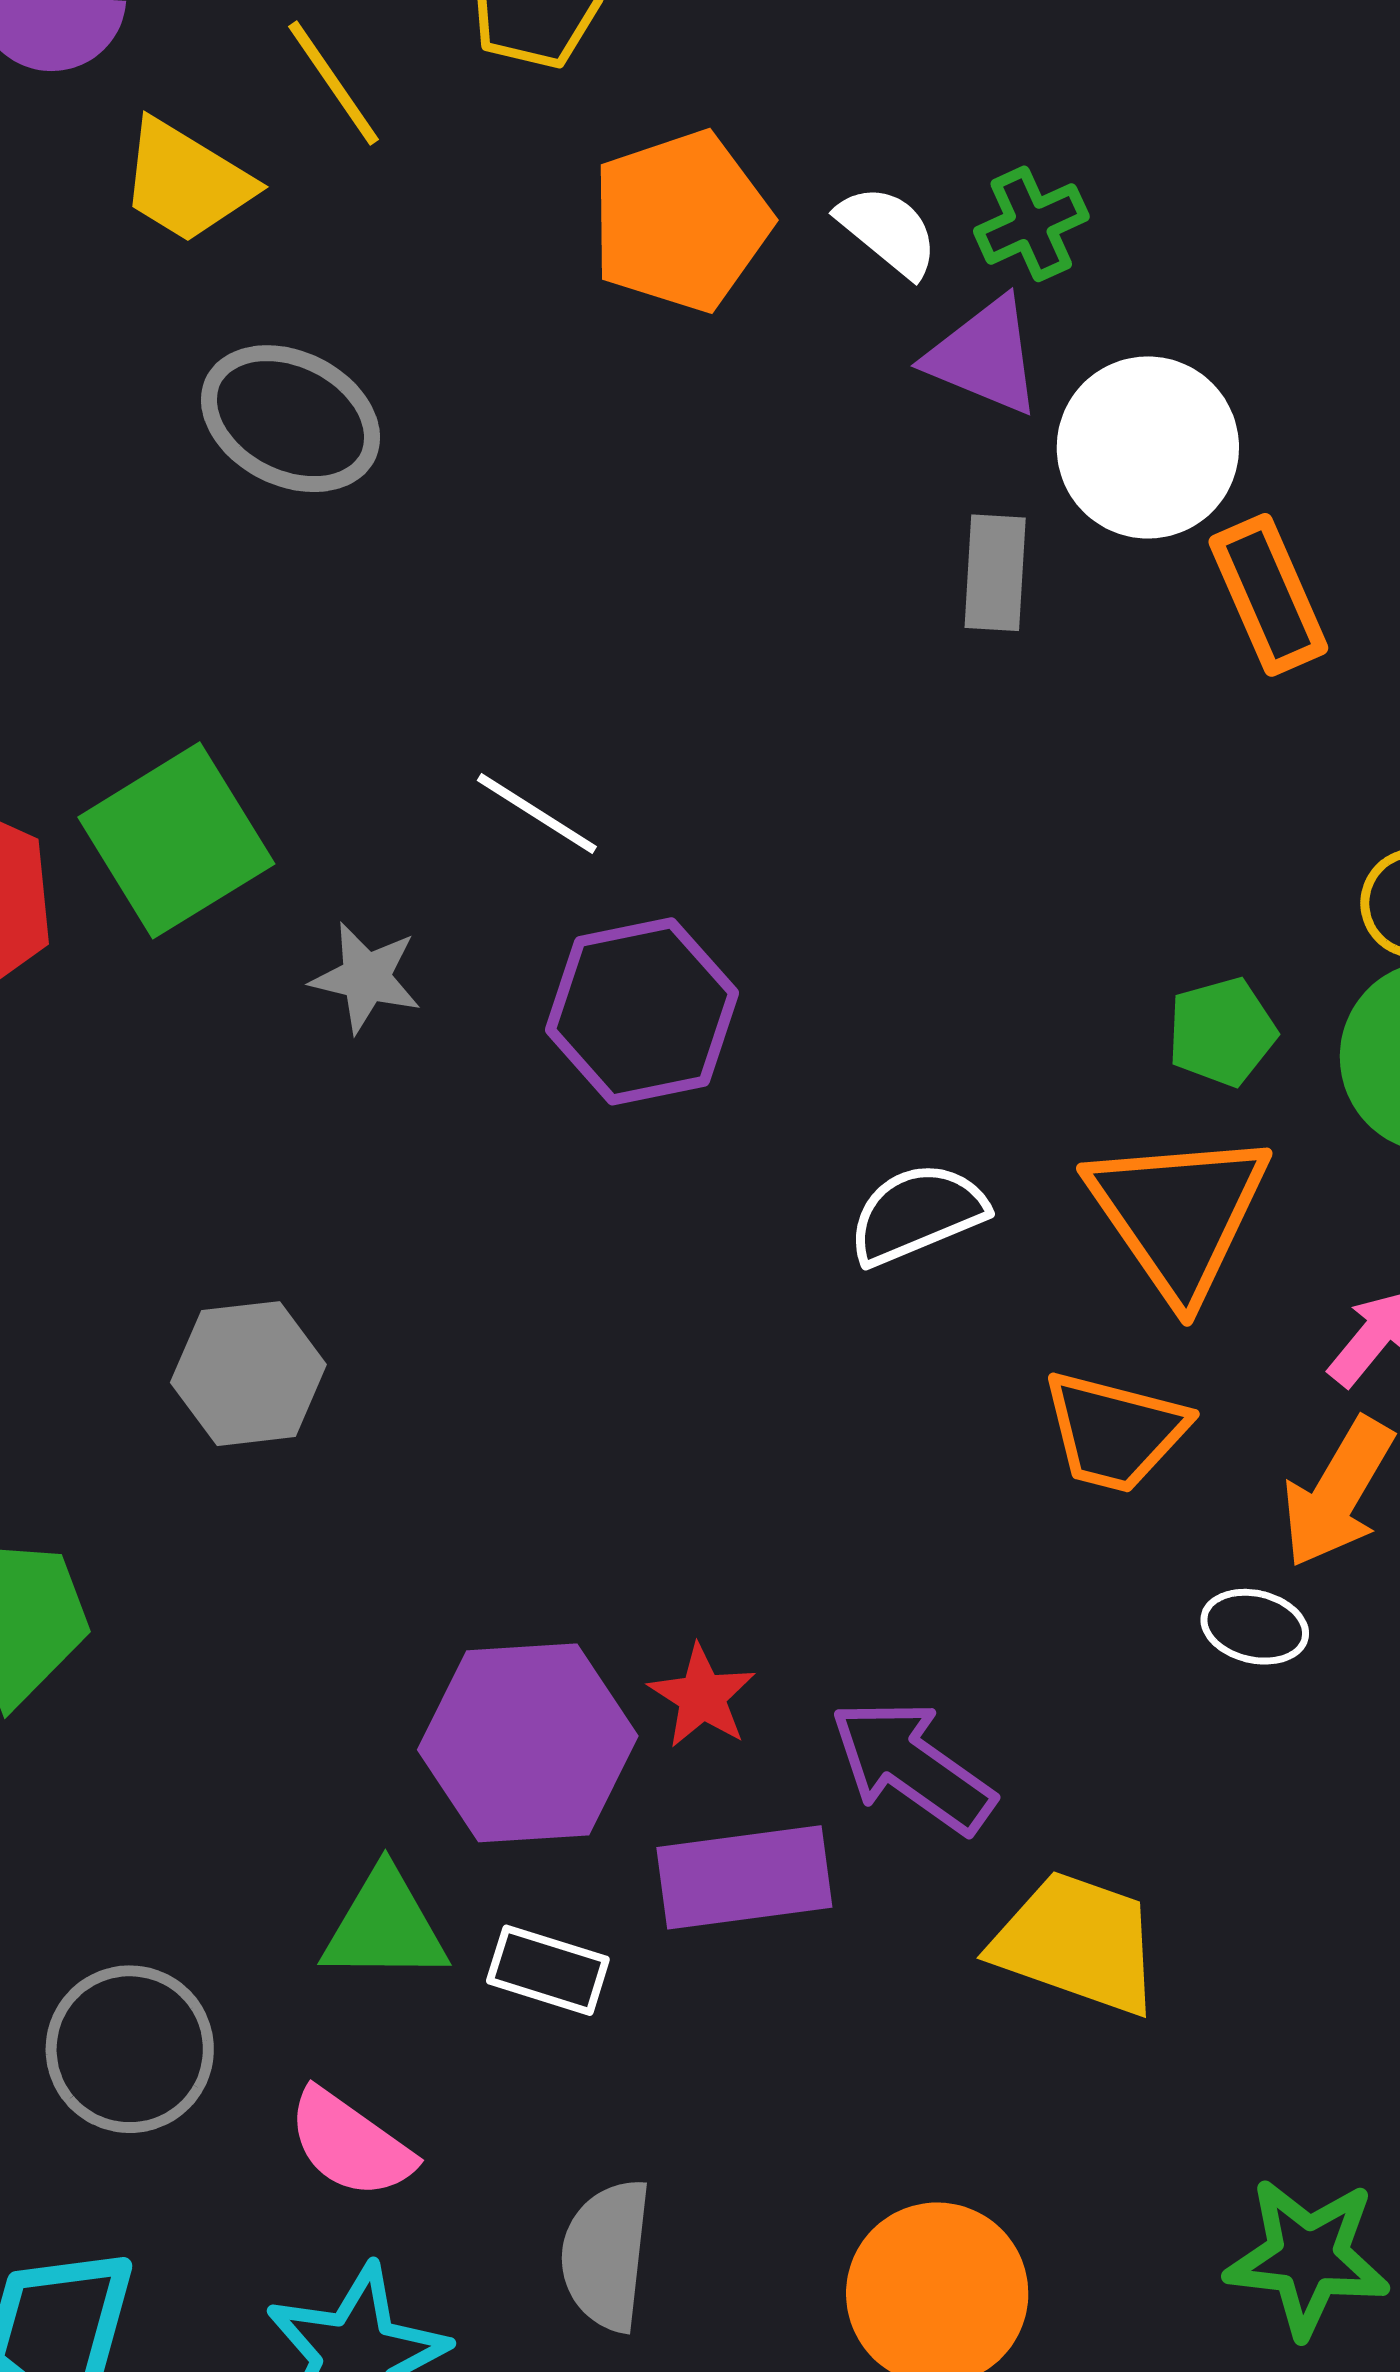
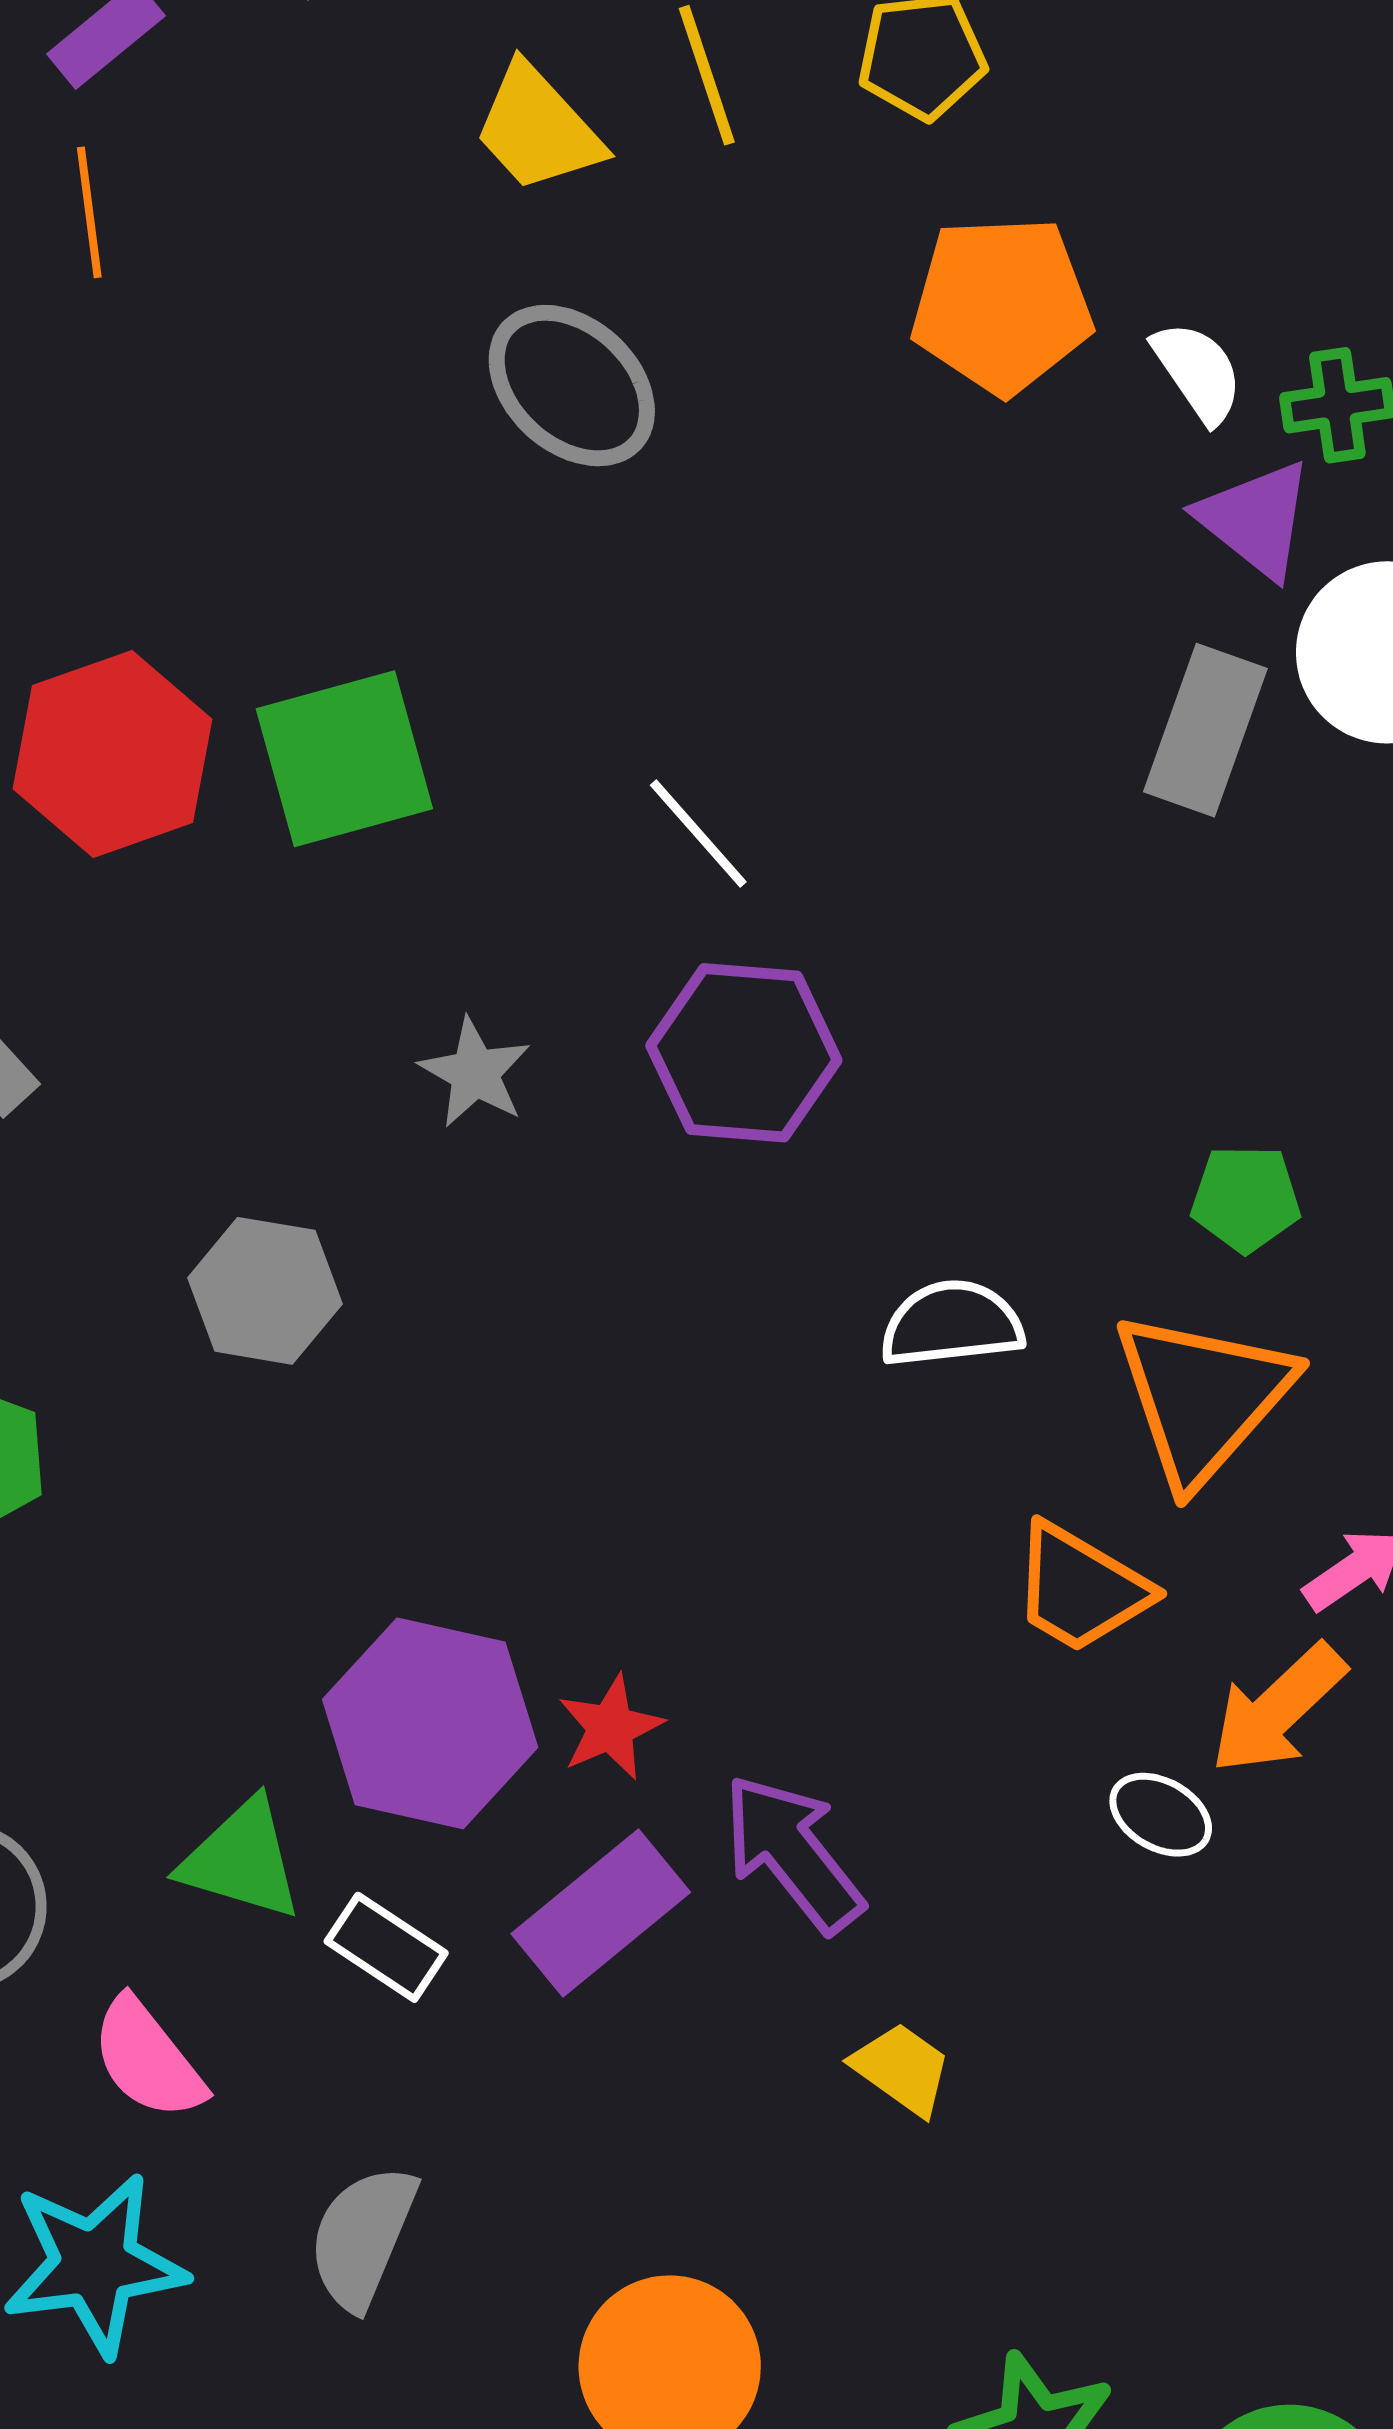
gray rectangle: (995, 573) -> (1205, 730), size x1.4
gray star: (366, 978) -> (475, 1073), moved
green pentagon: (1222, 1032) -> (1246, 1198), moved
purple rectangle: (744, 1877) -> (601, 1913), turned -48
yellow trapezoid: (1077, 1943) -> (902, 2069), size x0.6

